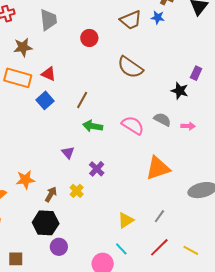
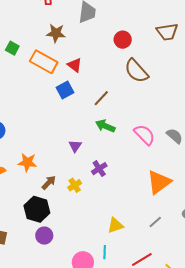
brown semicircle: (130, 67) -> (136, 71), moved
orange triangle: (158, 168) -> (159, 182), turned -32
gray line: (159, 216) -> (155, 222), moved
cyan line: (121, 249) -> (105, 252), turned 32

